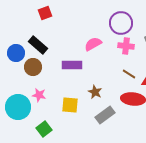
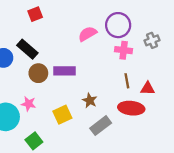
pink semicircle: (93, 44) -> (88, 34), moved
brown circle: (33, 67) -> (38, 73), moved
brown line: (129, 74) -> (127, 81), turned 48
yellow square: (70, 105) -> (62, 115), turned -30

